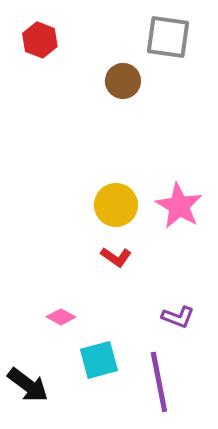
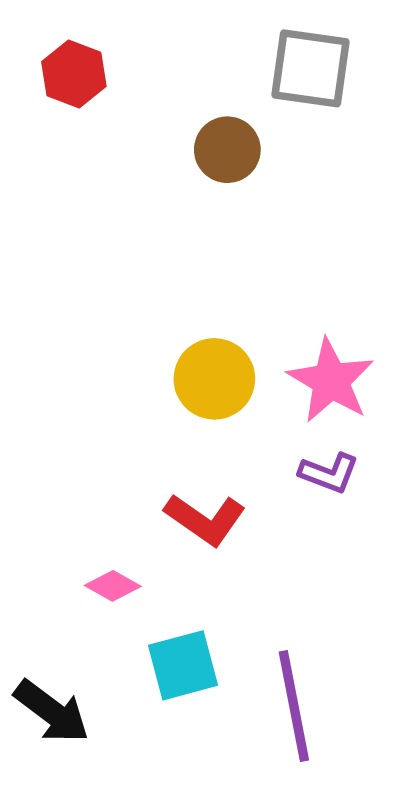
red L-shape: (116, 257) -> (205, 519), moved, size x1.4
purple L-shape: (178, 317) -> (329, 473), moved

